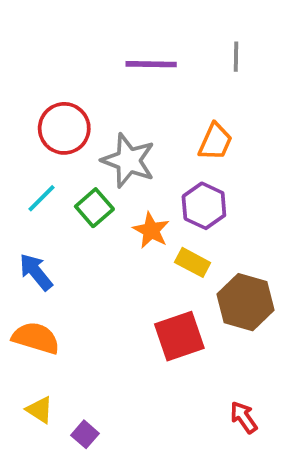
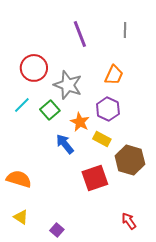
purple line: (151, 64) -> (80, 34), turned 68
blue arrow: (36, 272) -> (65, 144), moved
purple square: (85, 434) -> (57, 230), moved

